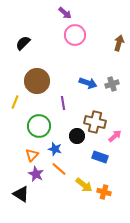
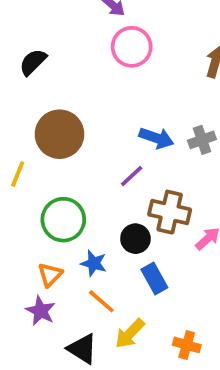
purple line: (63, 103) -> (132, 176), moved, turned 56
blue rectangle: (100, 157) -> (154, 279), moved, turned 42
purple star: (36, 174) -> (41, 311), moved
yellow arrow: (84, 185) -> (130, 334), moved, turned 96
black triangle: (21, 194) -> (82, 349), moved

